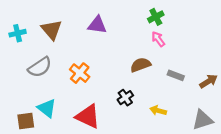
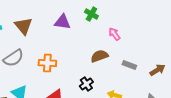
green cross: (156, 17) -> (91, 14), moved, turned -32
orange cross: (80, 73) -> (47, 63), turned -36

